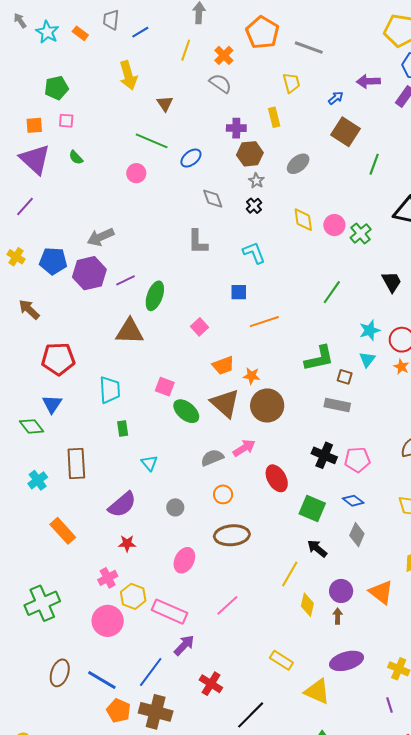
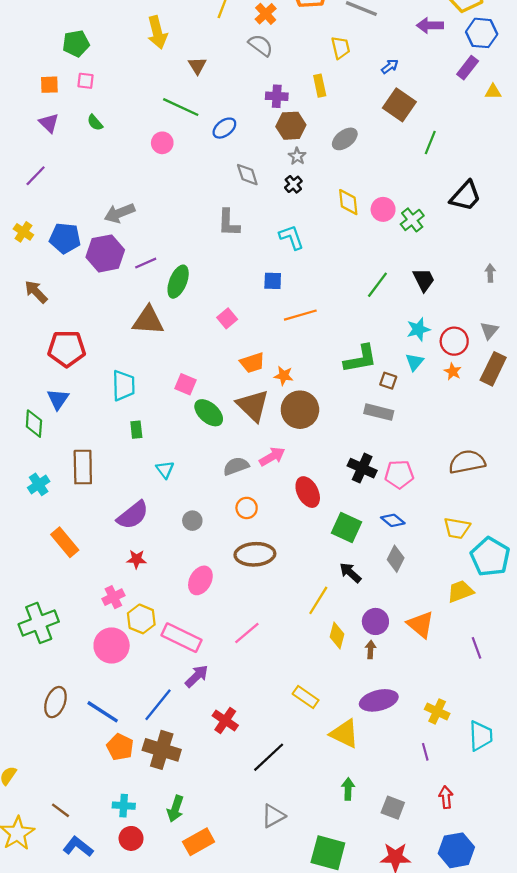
purple arrow: (368, 81) -> (430, 25), moved
purple triangle: (35, 159) -> (49, 123), size x0.6
black trapezoid: (392, 282) -> (424, 280), moved
green diamond: (32, 426) -> (34, 424), turned 40

